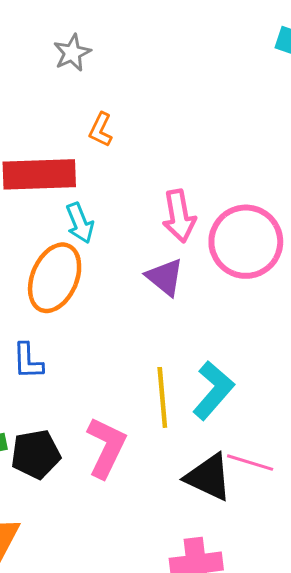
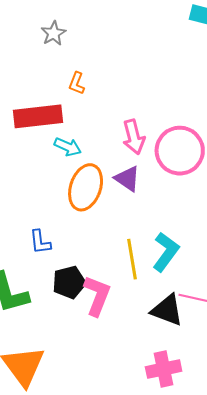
cyan arrow: (80, 223) -> (68, 147), turned -40
orange ellipse: (55, 278) -> (86, 187), moved
black pentagon: (36, 454) -> (69, 282), moved

